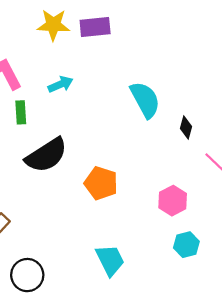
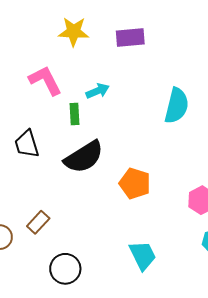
yellow star: (53, 25) -> (74, 32), moved
cyan semicircle: (145, 100) -> (177, 106), turned 42
green rectangle: (21, 112) -> (75, 114), moved

